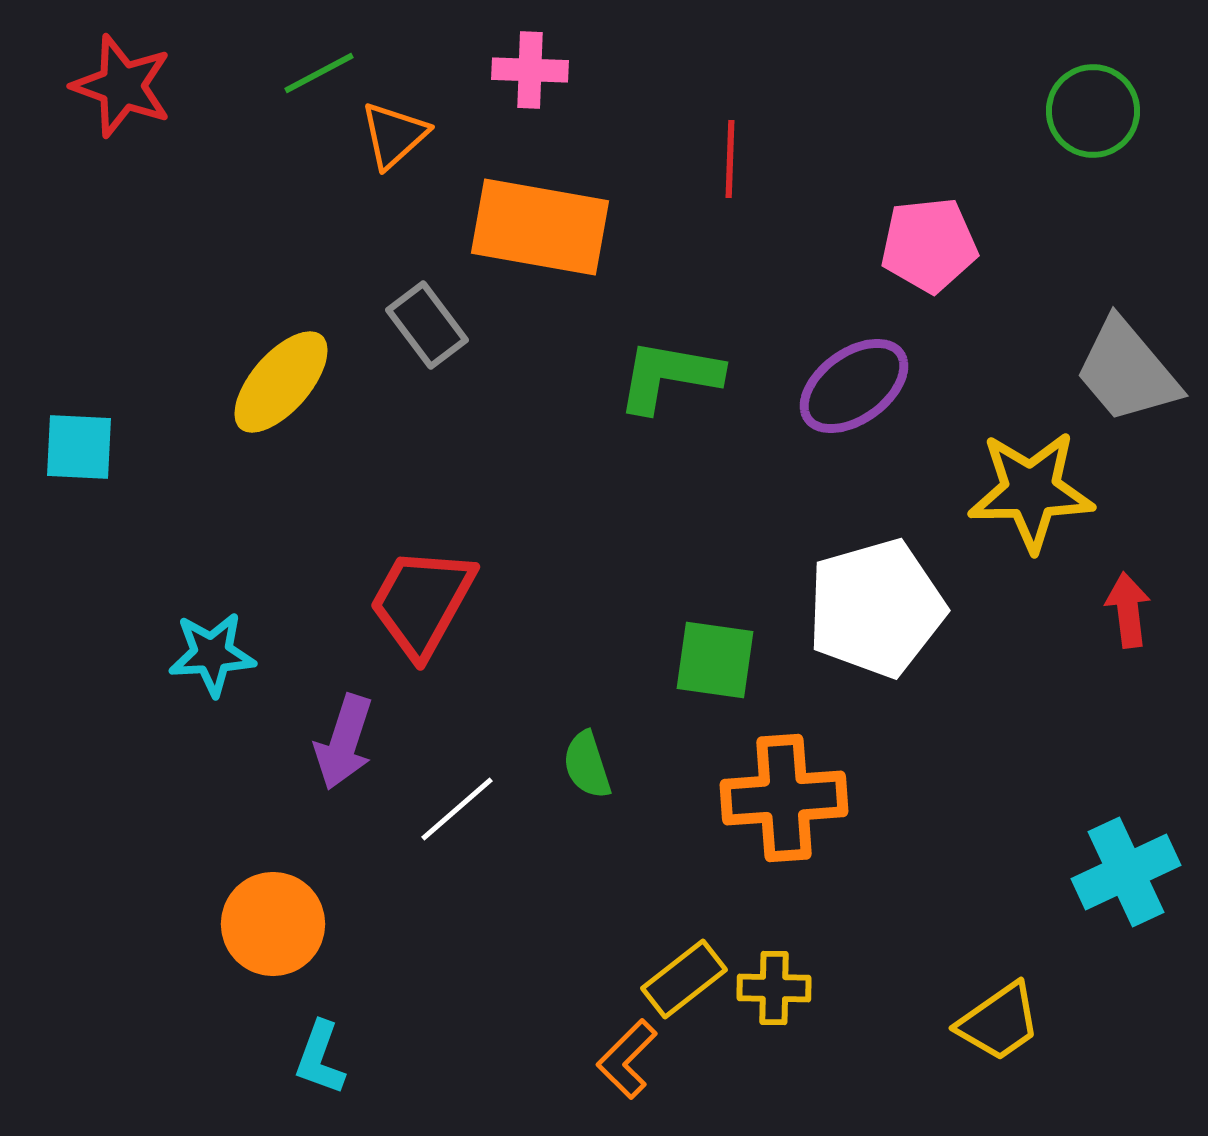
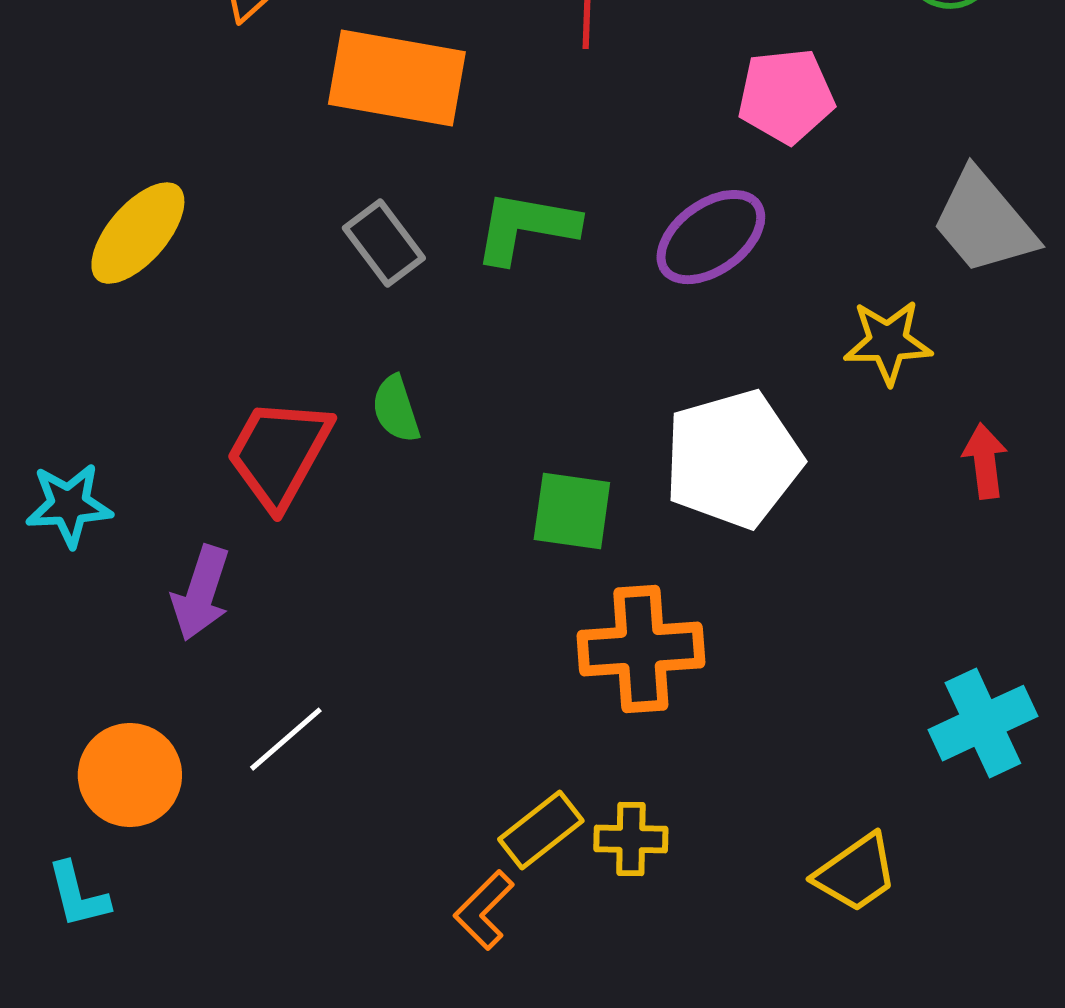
gray rectangle: (427, 325) -> (384, 243), moved
yellow star: (1031, 491) -> (888, 342), size x0.7
green semicircle: (587, 765) -> (396, 409), moved
white line: (457, 809) -> (286, 739), moved
cyan L-shape: (320, 1058) -> (78, 895), moved, turned -34

